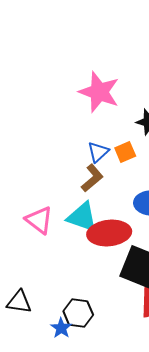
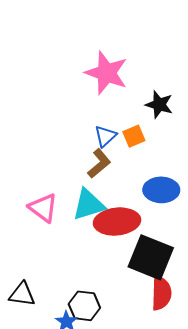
cyan triangle: (82, 217) -> (89, 205), turned -36

